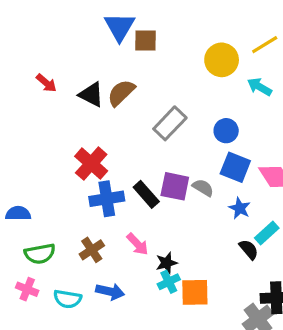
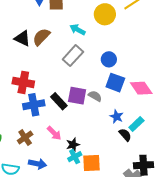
cyan arrow: (260, 87) -> (78, 30), moved
red cross: (91, 164) -> (23, 82), turned -30
blue star: (240, 208) -> (117, 117), moved

